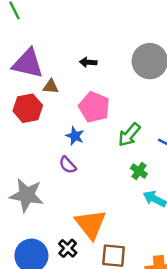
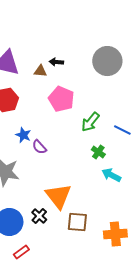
brown triangle: (51, 86) -> (40, 71), moved
blue star: (75, 136) -> (23, 135), moved

